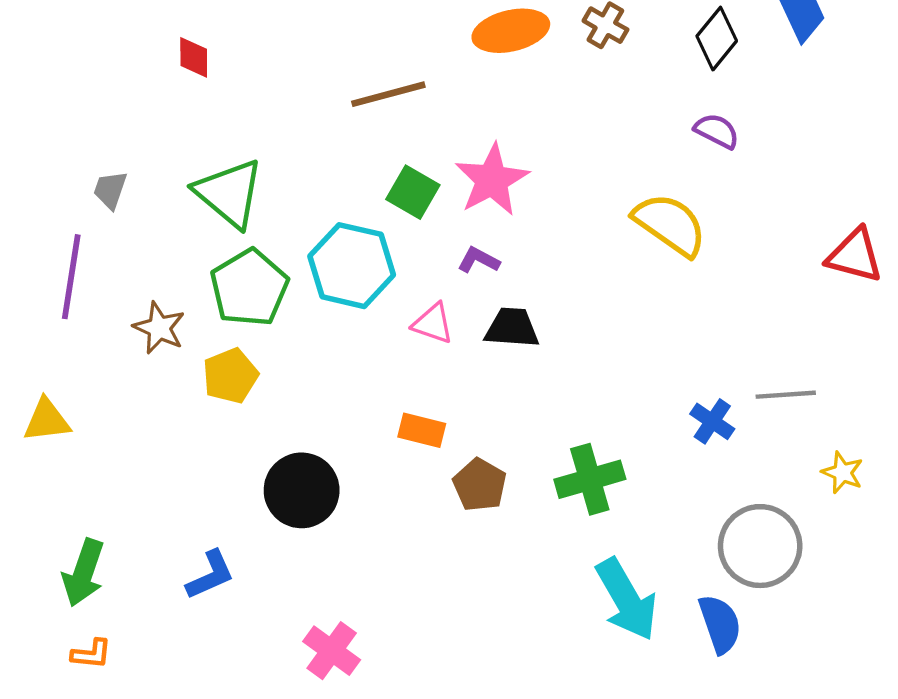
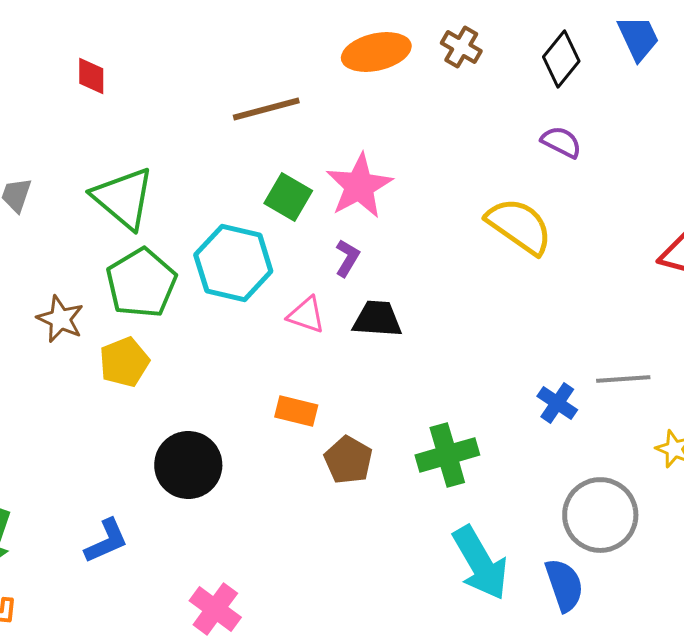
purple L-shape: (479, 260) -> (347, 258), turned 93

